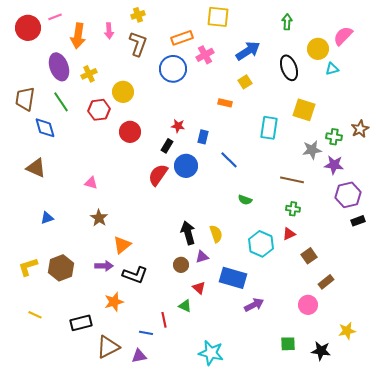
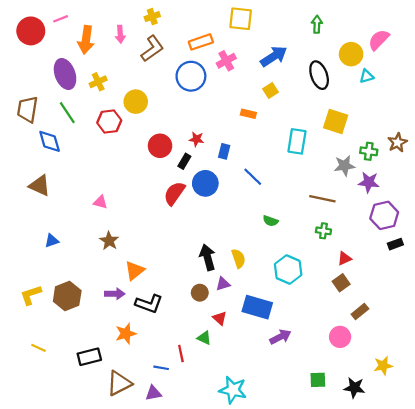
brown L-shape: (138, 44) -> (152, 49), turned 35
red circle: (130, 132) -> (160, 146), moved
red triangle: (289, 234) -> (344, 258), moved

